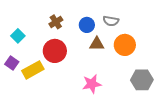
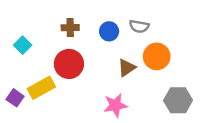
brown cross: (56, 22) -> (70, 28), turned 32
brown triangle: (97, 44) -> (127, 68), moved, turned -35
purple square: (12, 63) -> (15, 98), moved

